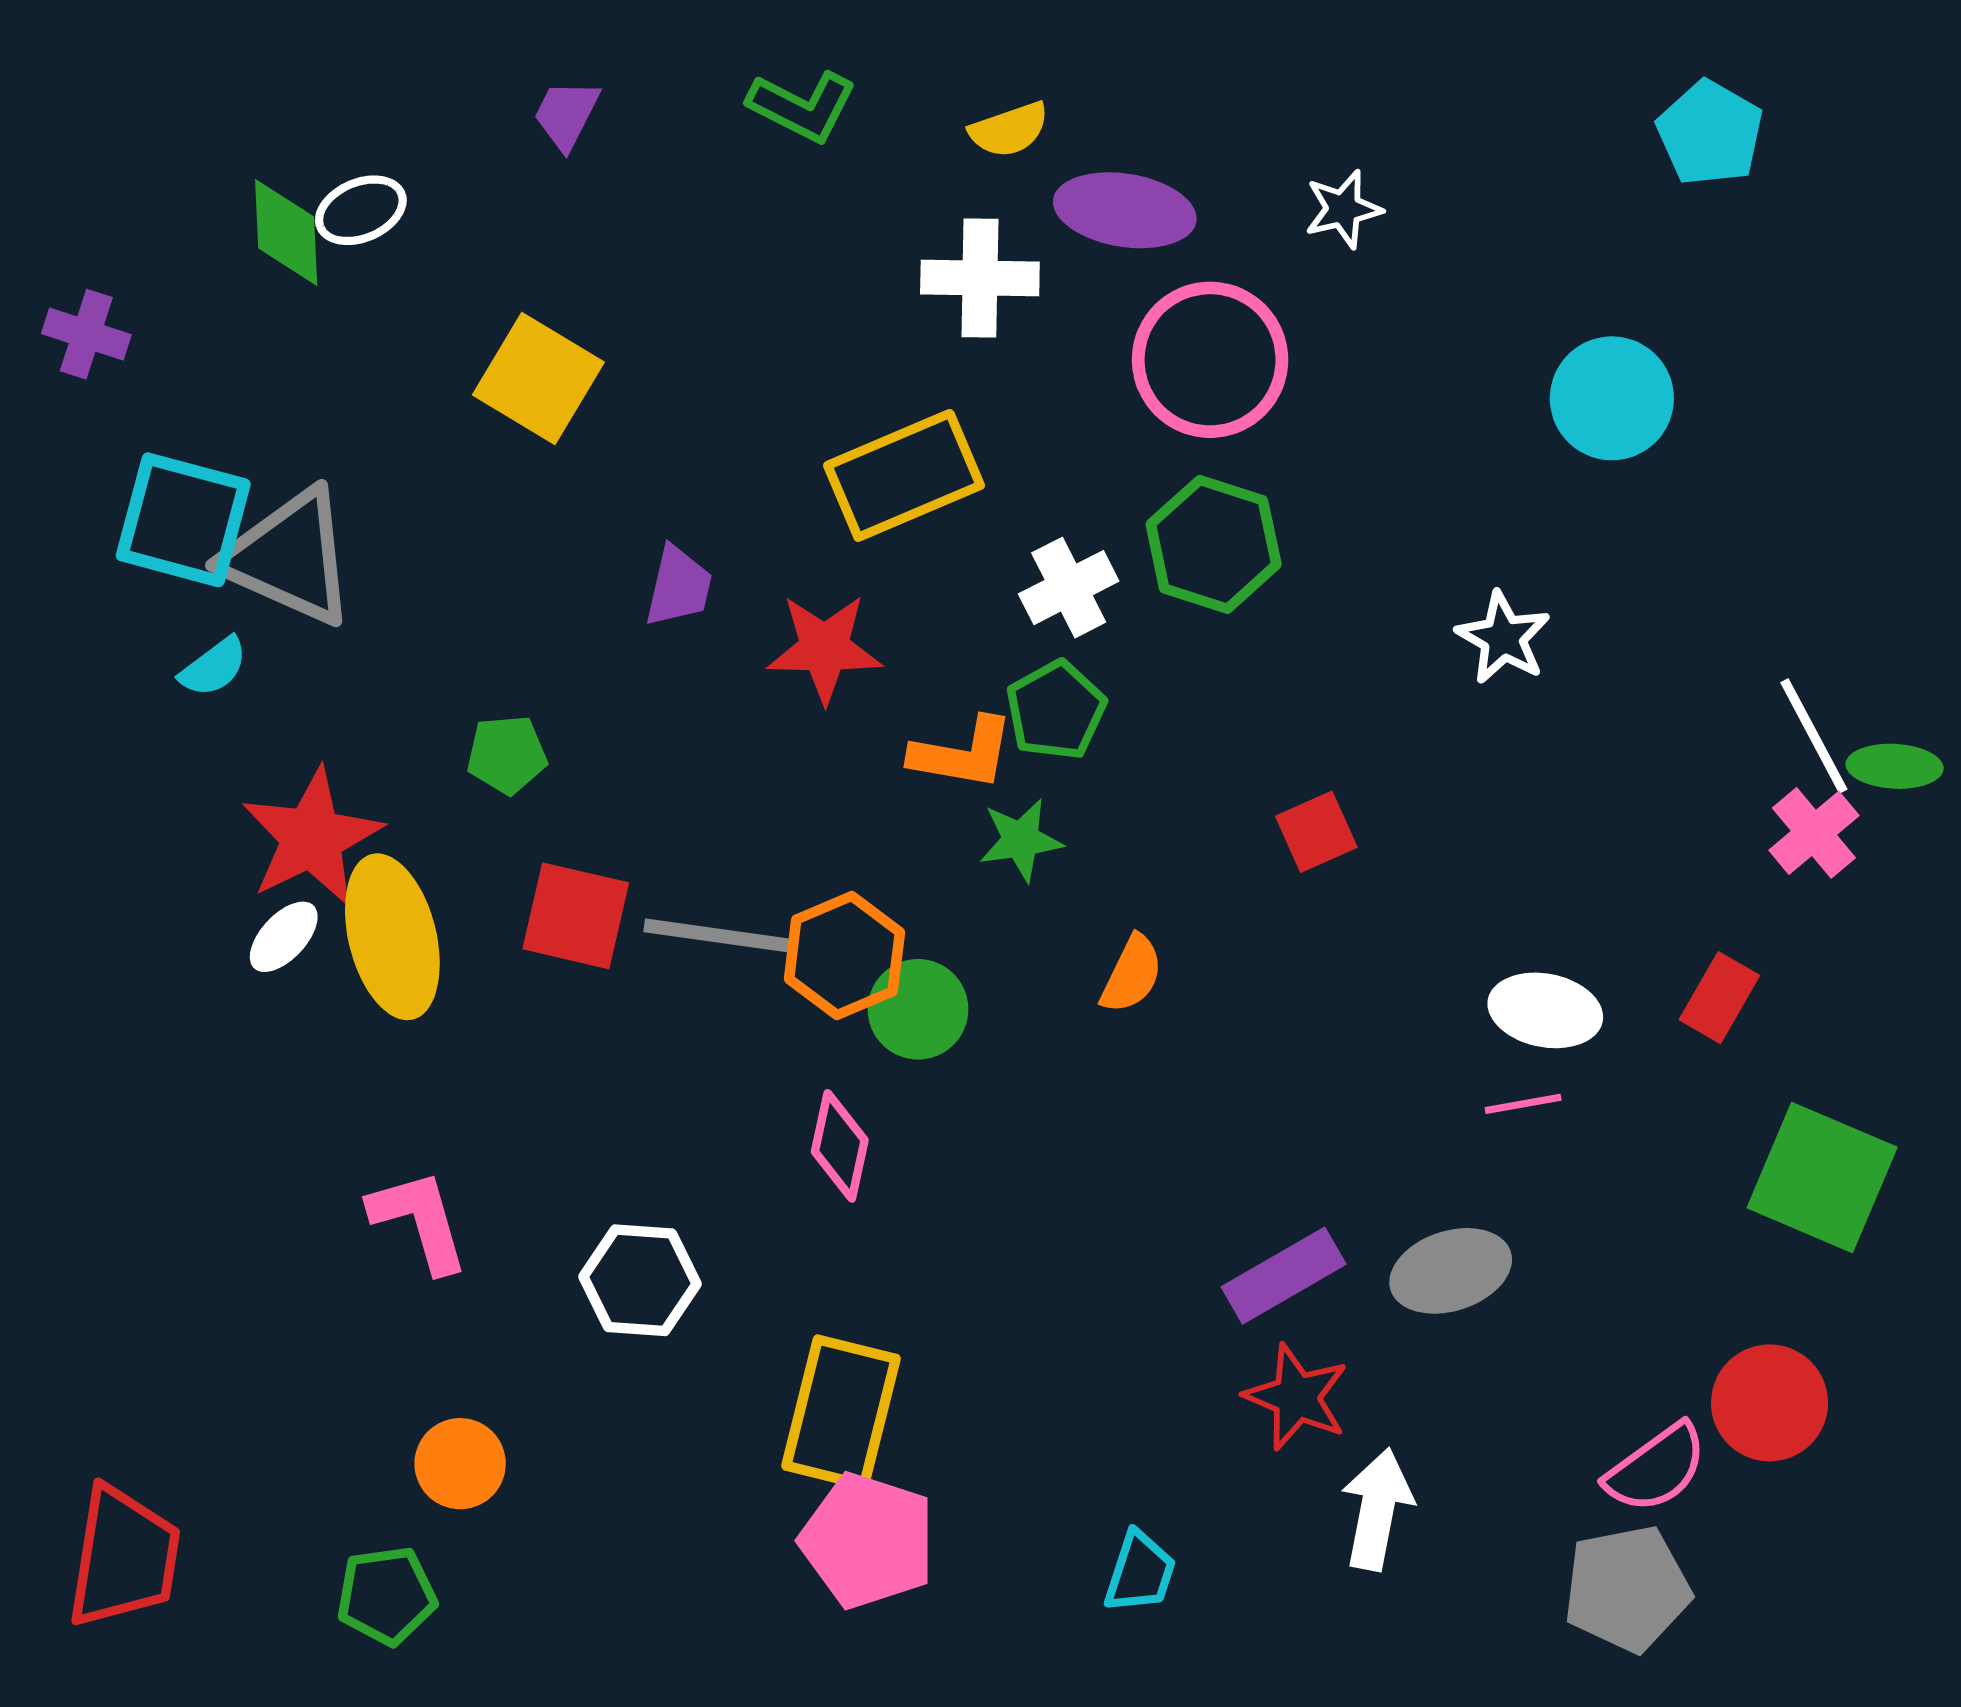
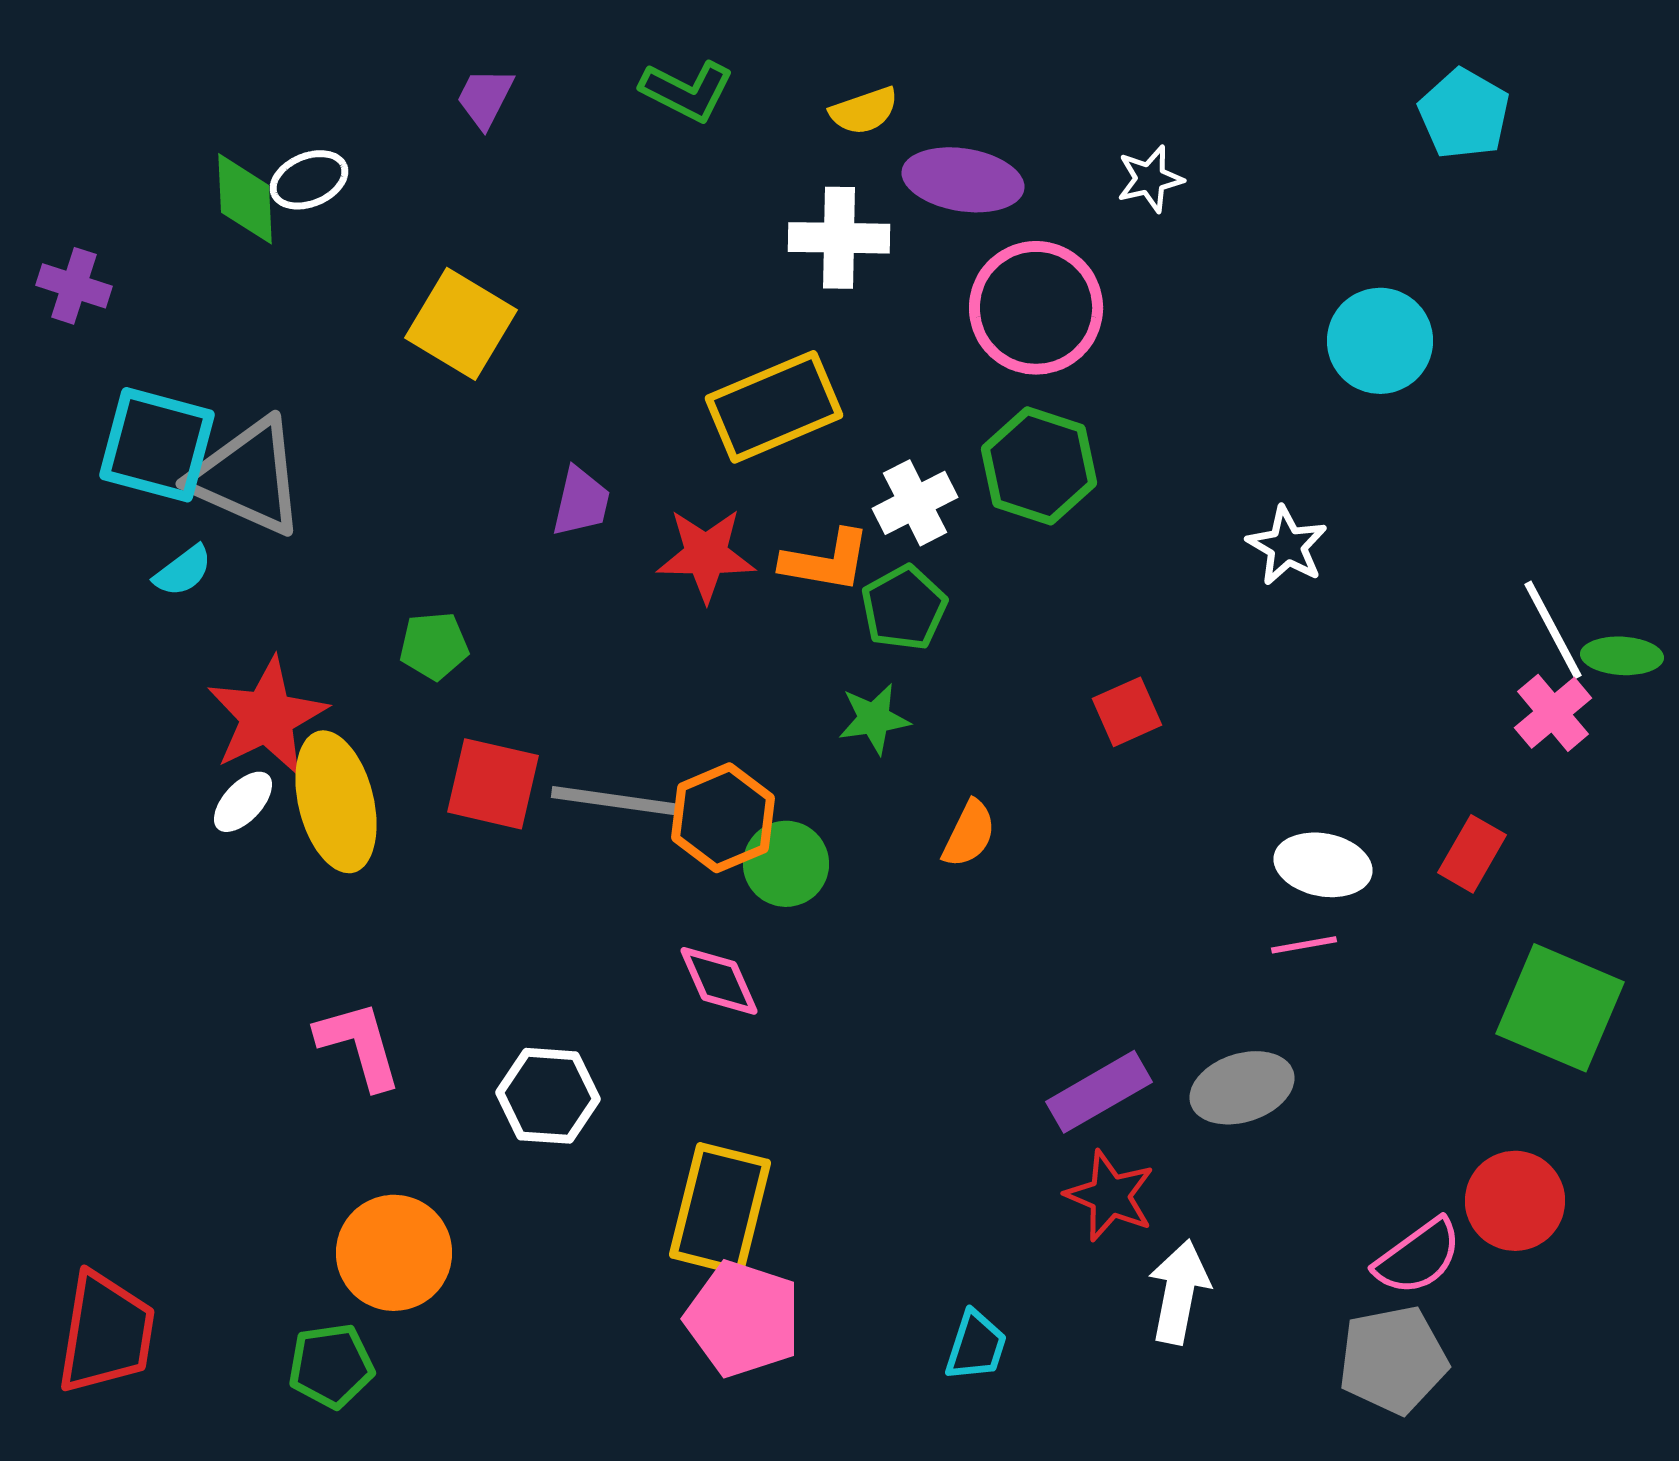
orange L-shape: (962, 753) -> (826, 561), moved
pink diamond: (840, 1146) -> (719, 981), turned -36
orange circle: (460, 1464) -> (394, 1253), size x1.5

